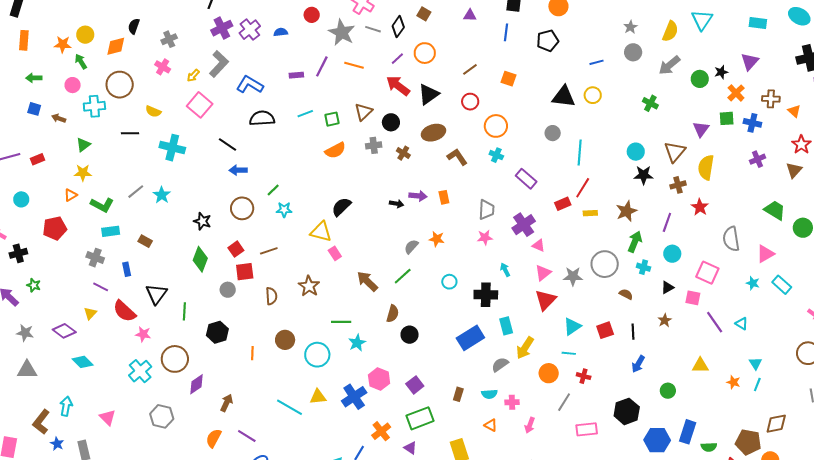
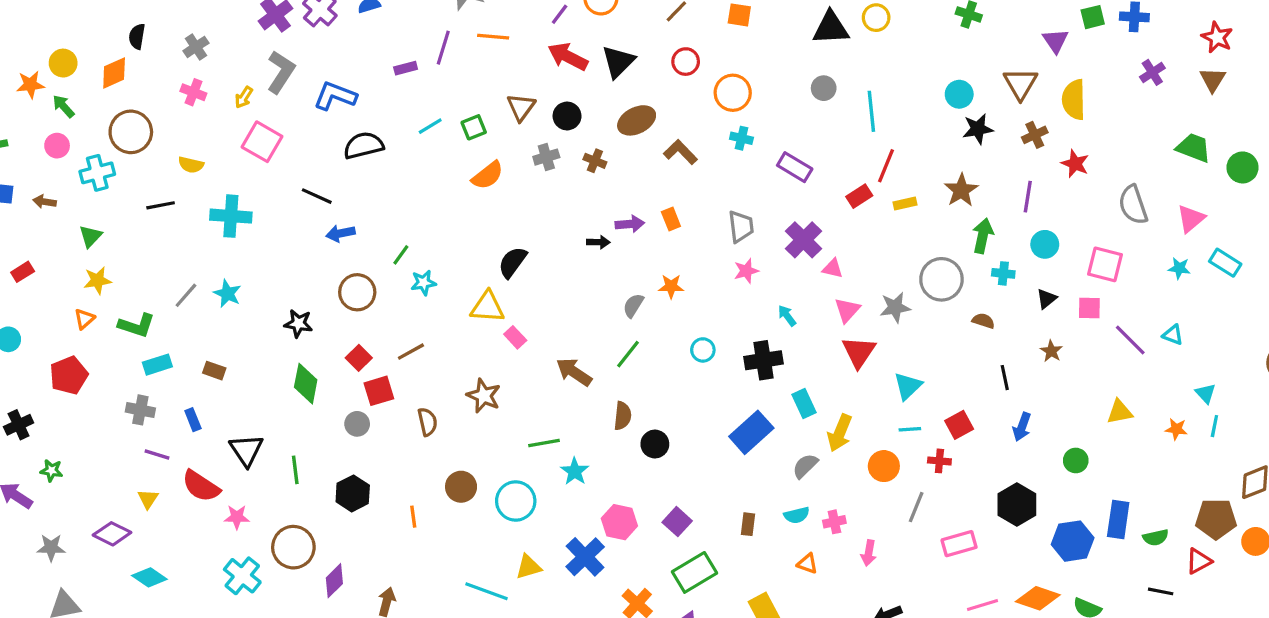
red square: (605, 330) -> (959, 425), moved

